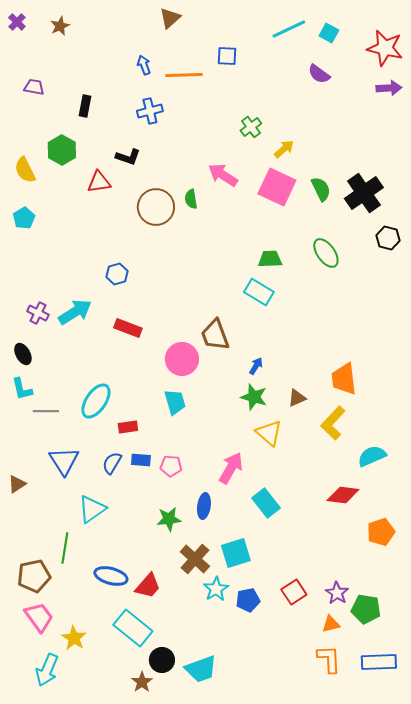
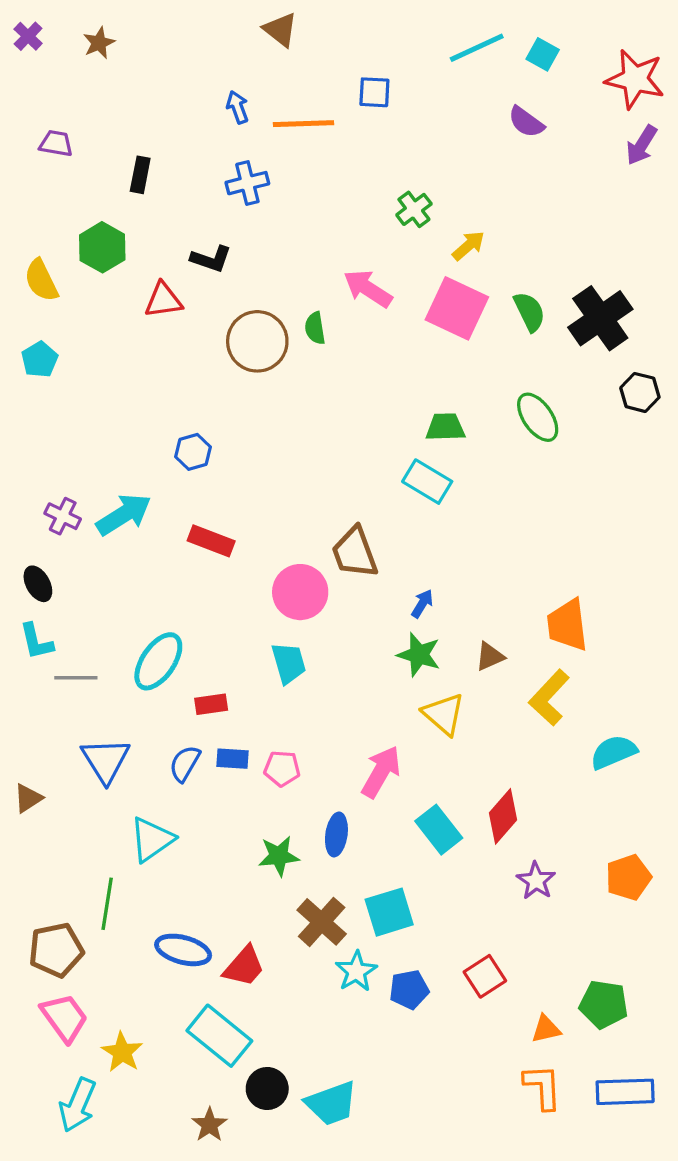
brown triangle: (170, 18) -> (280, 30), turned -40
purple arrow: (389, 88) -> (642, 145), turned 125
red diamond: (343, 495) -> (503, 816), moved, turned -56
purple star: (337, 593) -> (536, 881), moved
brown star: (142, 682) -> (209, 1125), moved

